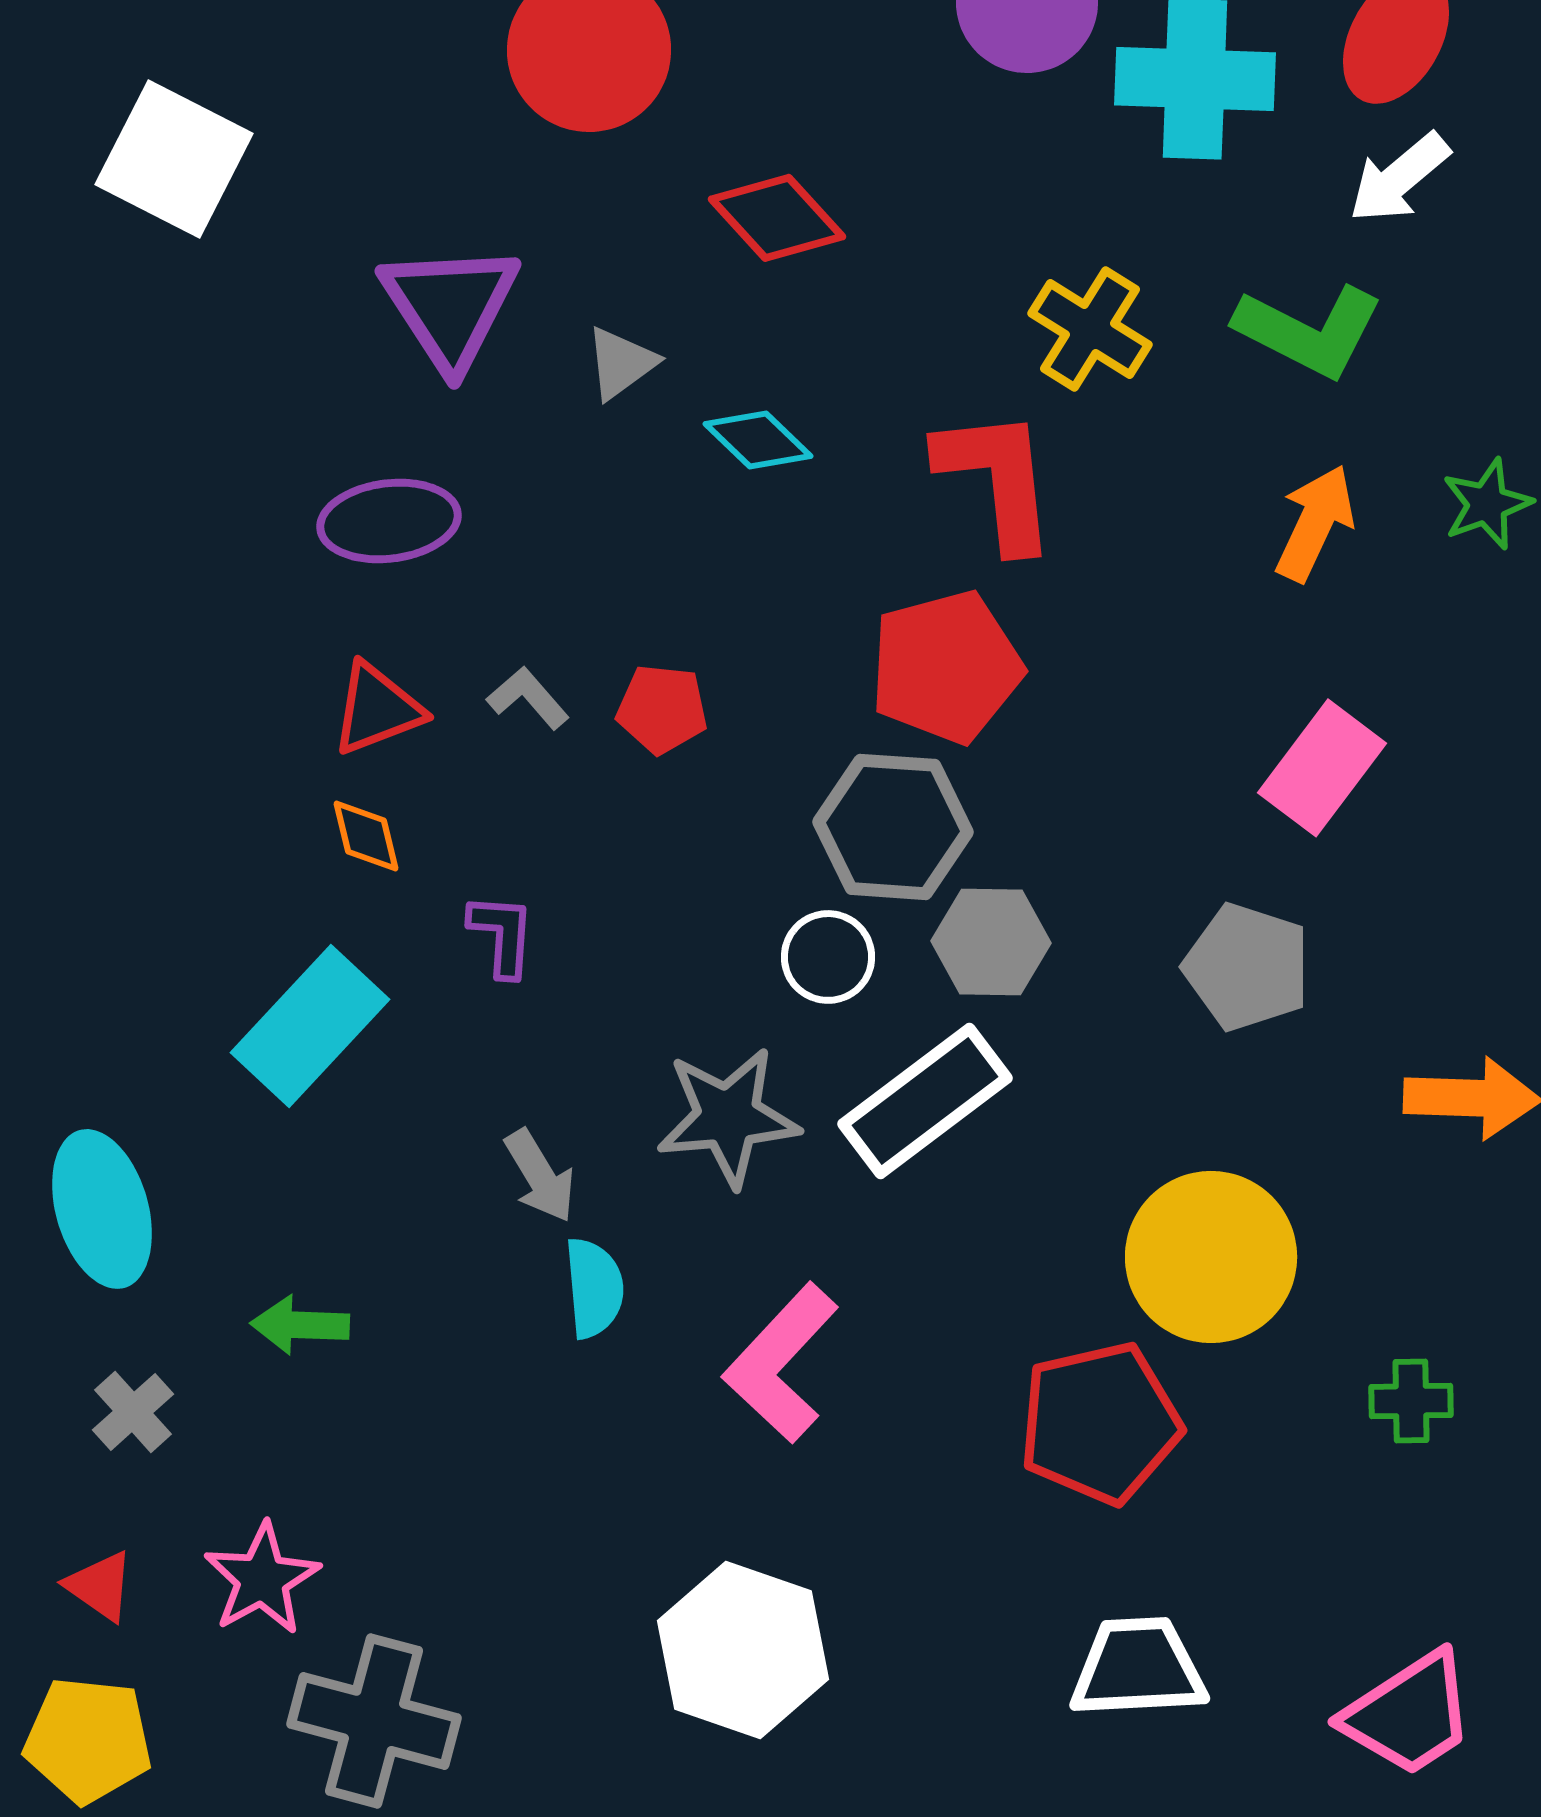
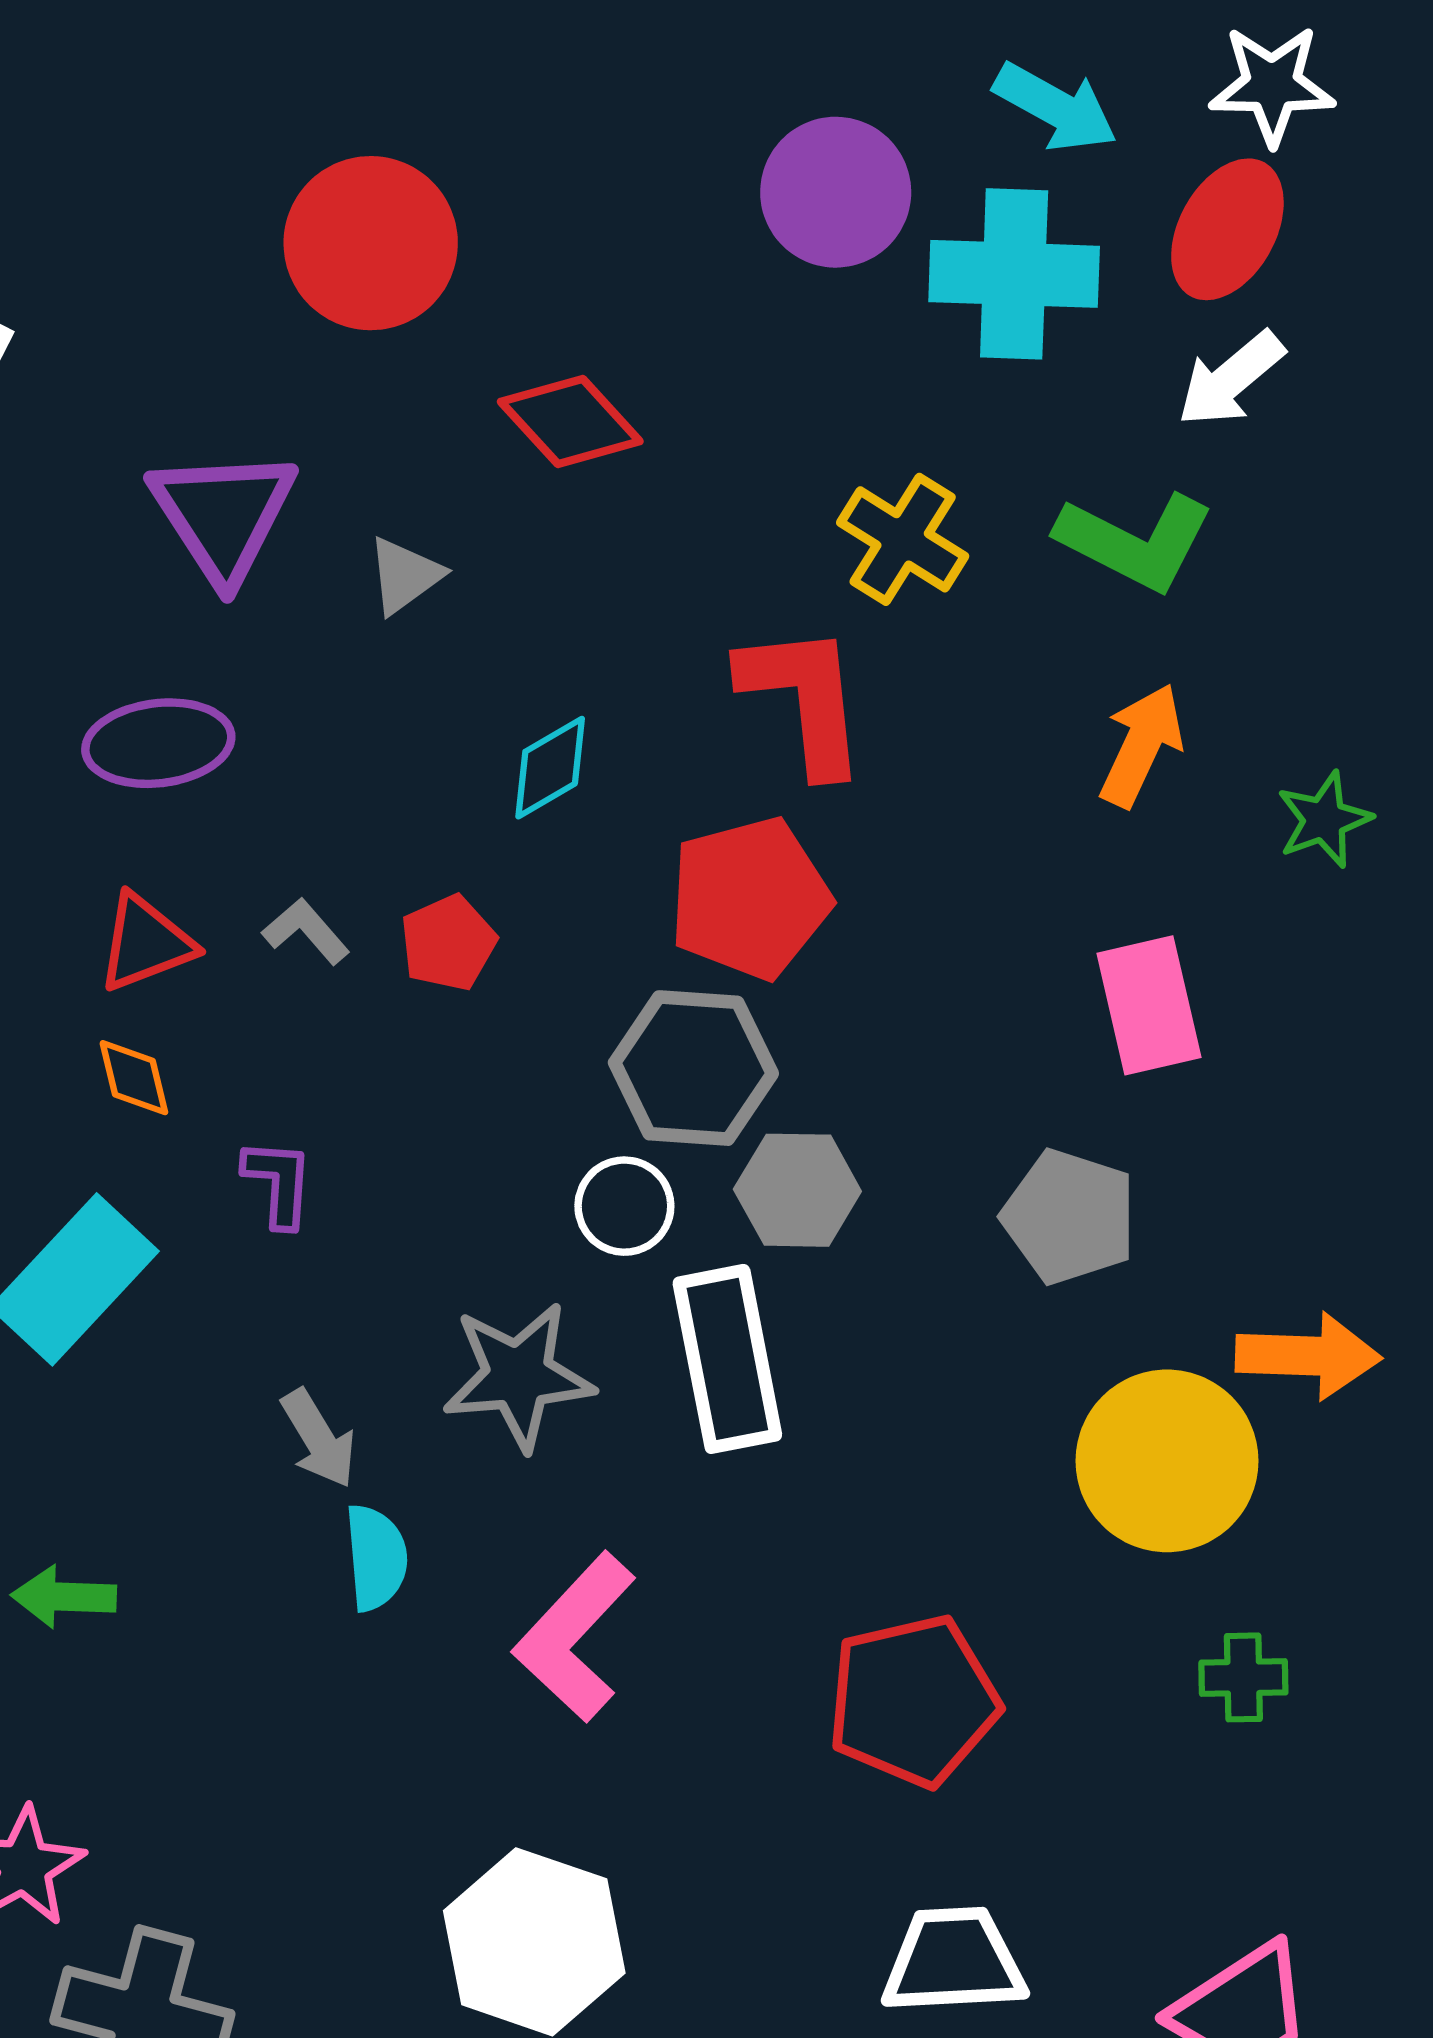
cyan diamond: (758, 440) -> (550, 768), moved, turned -74
green star: (1487, 504) -> (1324, 820), moved
red pentagon: (662, 709) -> (448, 943), turned -30
pink rectangle: (1322, 768) -> (1149, 1005), turned -50
white rectangle: (925, 1101) -> (727, 1359), turned -64
yellow circle: (1211, 1257) -> (1167, 1461), moved

